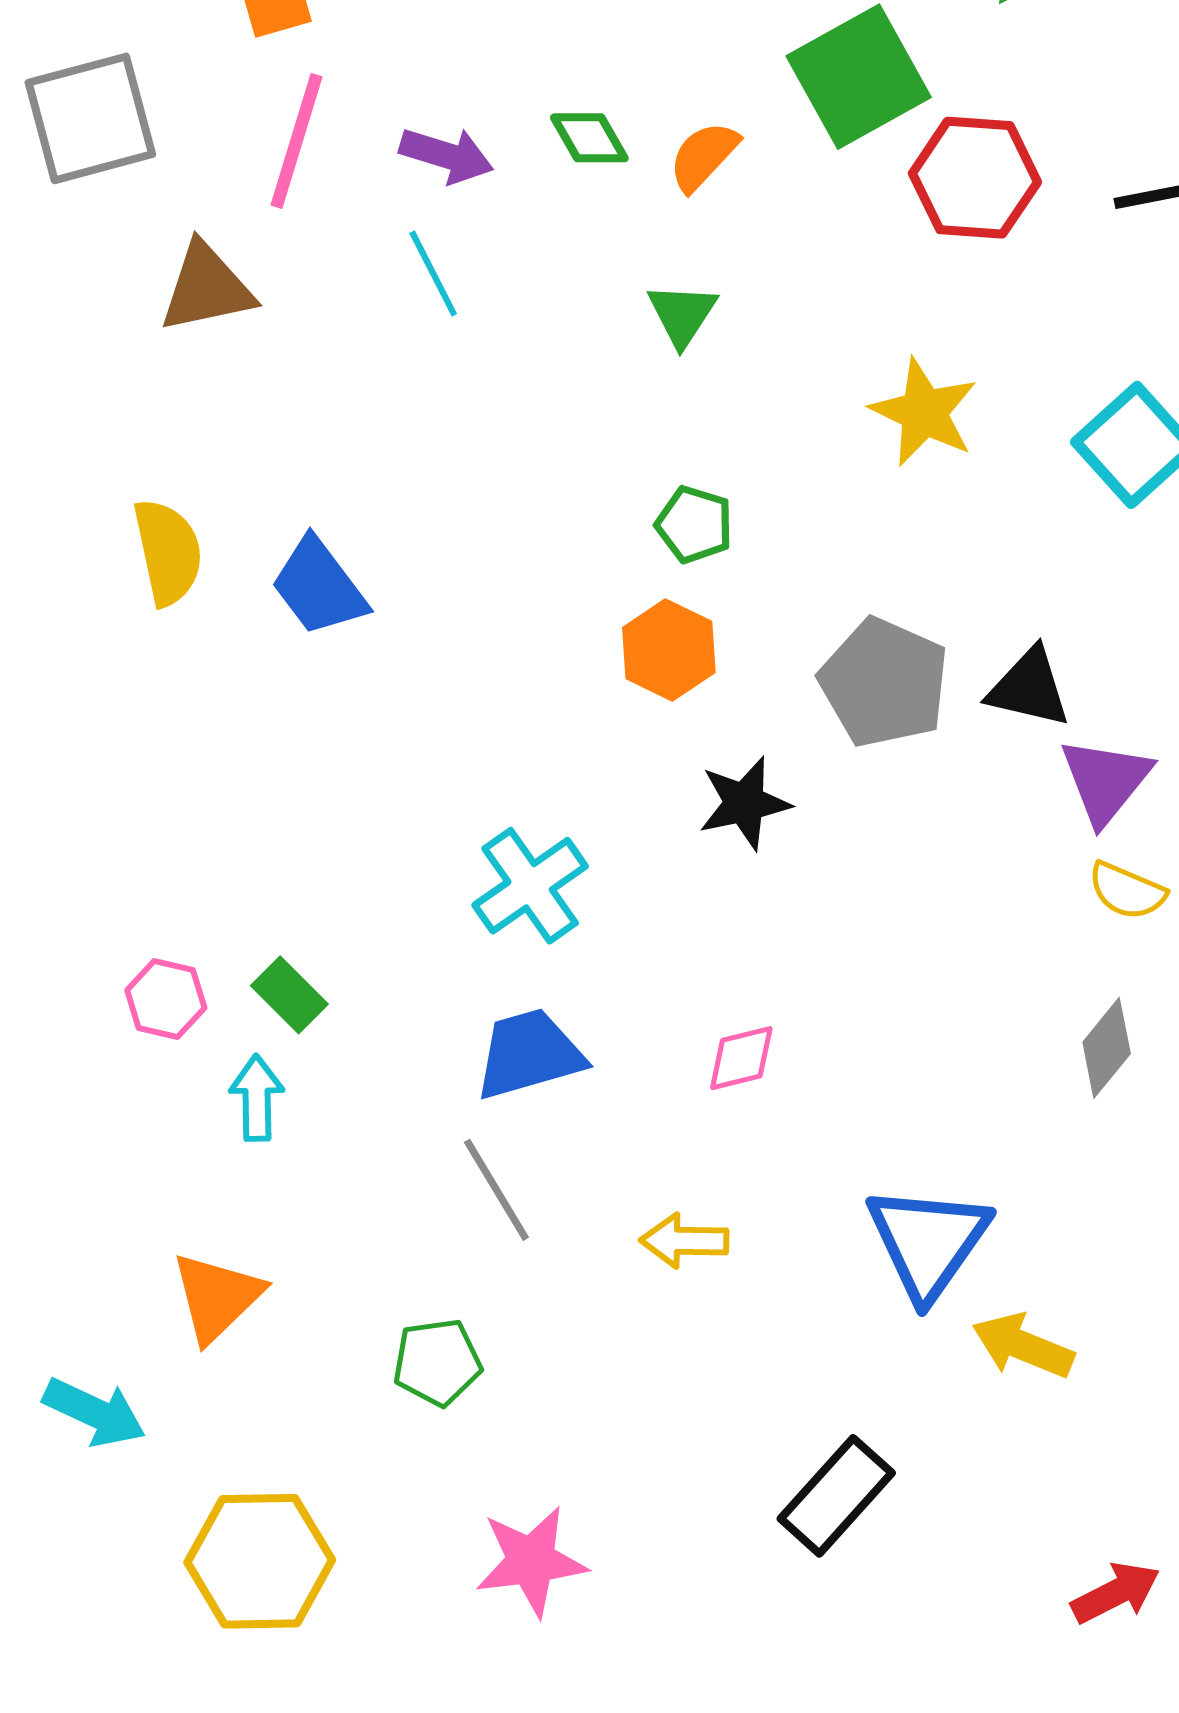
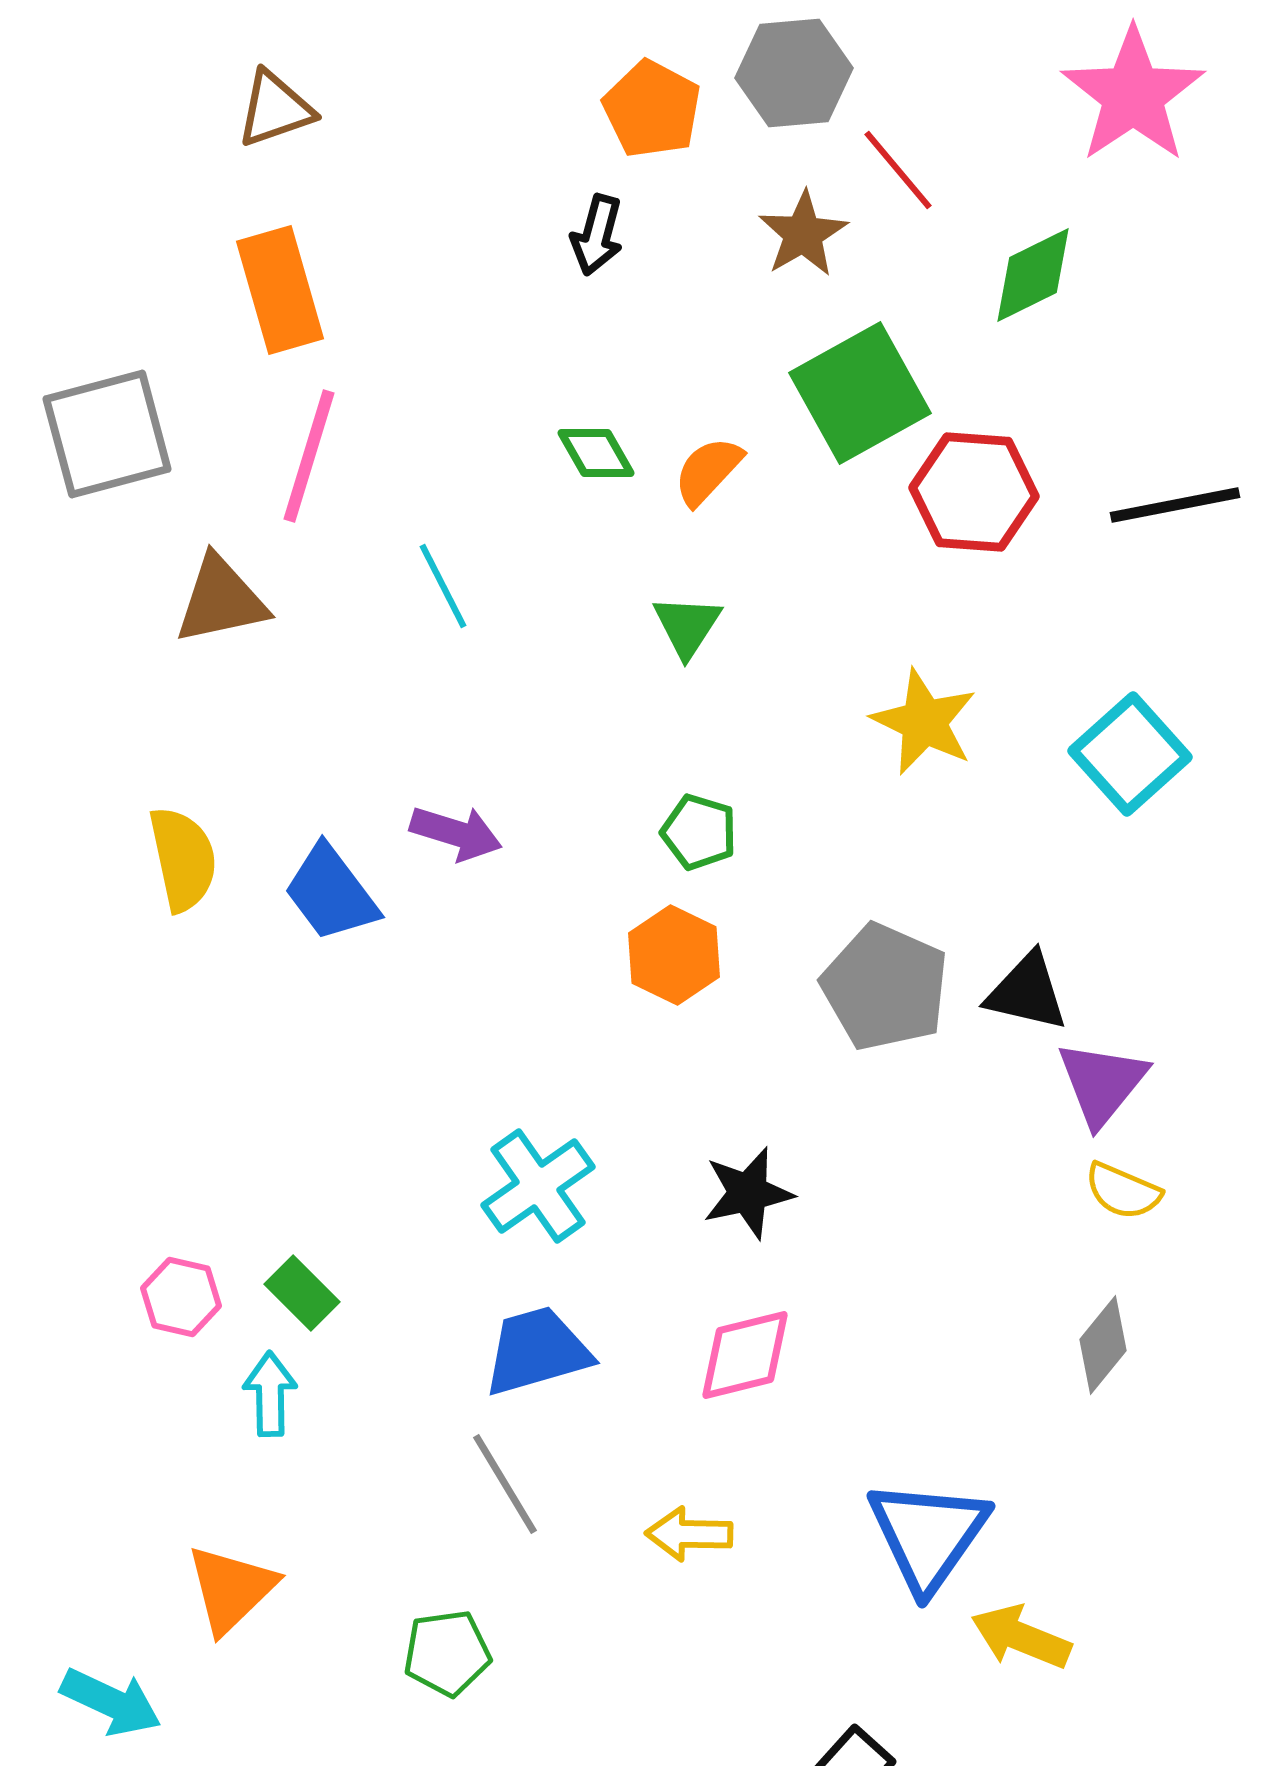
purple arrow: (446, 155) -> (456, 833), moved
black star: (744, 803) -> (748, 1193), moved
pink diamond: (741, 1058) -> (745, 1355), size x1.4

